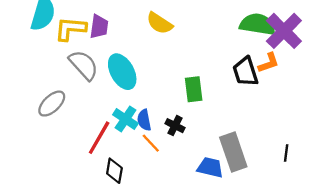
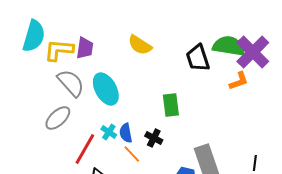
black trapezoid: (245, 72) -> (198, 58), moved
gray ellipse: (52, 104) -> (58, 118), moved
cyan cross: (125, 119) -> (109, 132), size x0.7

